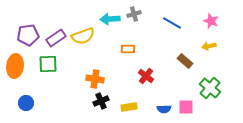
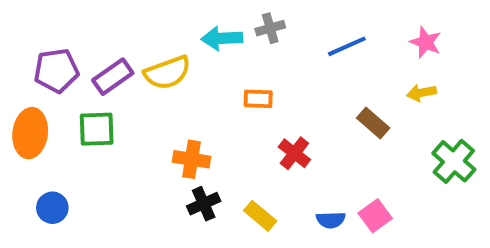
blue line: (172, 23) -> (347, 46), turned -54
green cross: (210, 88) -> (454, 161), moved
yellow rectangle: (129, 107) -> (260, 216), turned 49
pink square: (186, 107) -> (375, 216), turned -35

